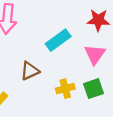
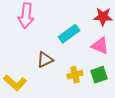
pink triangle: (95, 54) -> (100, 46), turned -42

